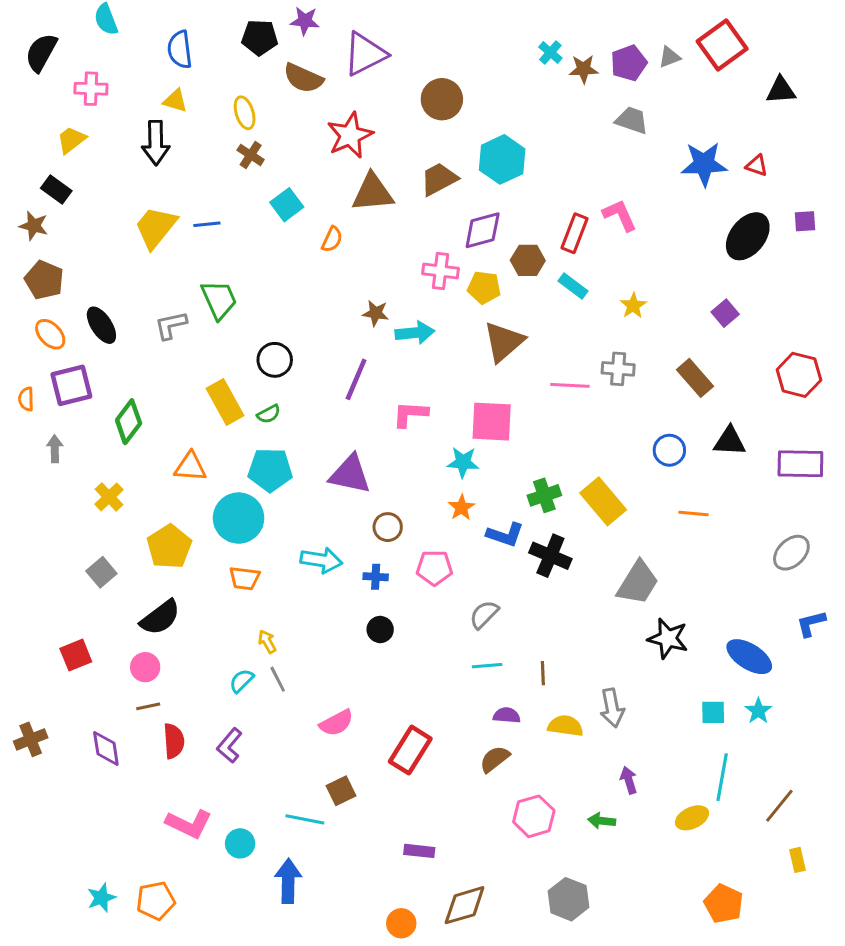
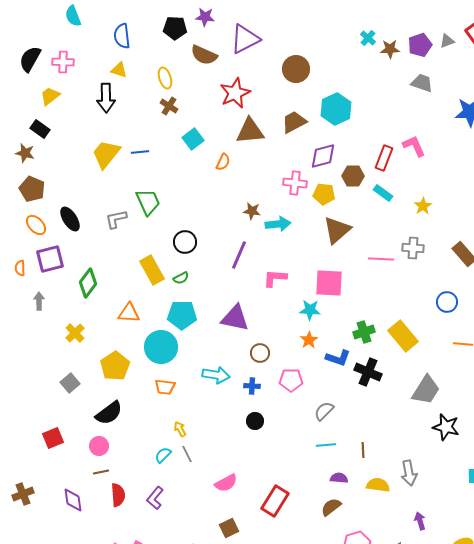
black semicircle: (41, 53) -> (30, 59), moved

